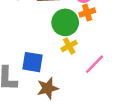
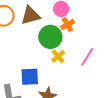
pink line: (94, 64) -> (87, 57), moved

